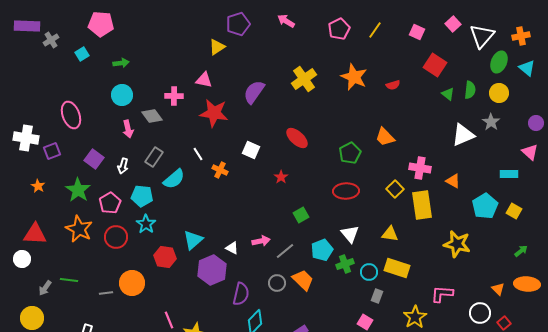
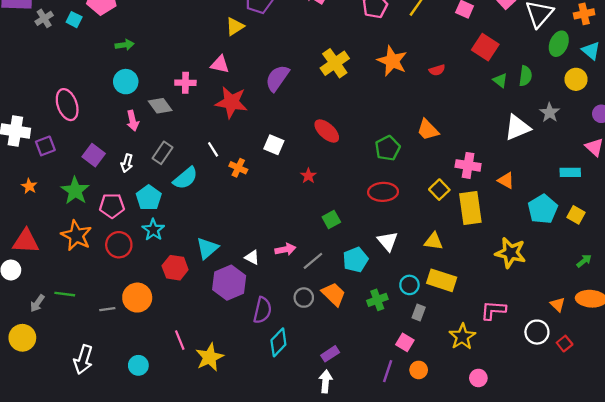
cyan square: (82, 54) -> (74, 20), moved, turned -32
yellow circle: (499, 93) -> (576, 79), moved
cyan pentagon: (142, 196) -> (149, 198), turned 30
pink pentagon: (110, 203) -> (112, 206), turned 30
green cross: (345, 264) -> (377, 300), moved

